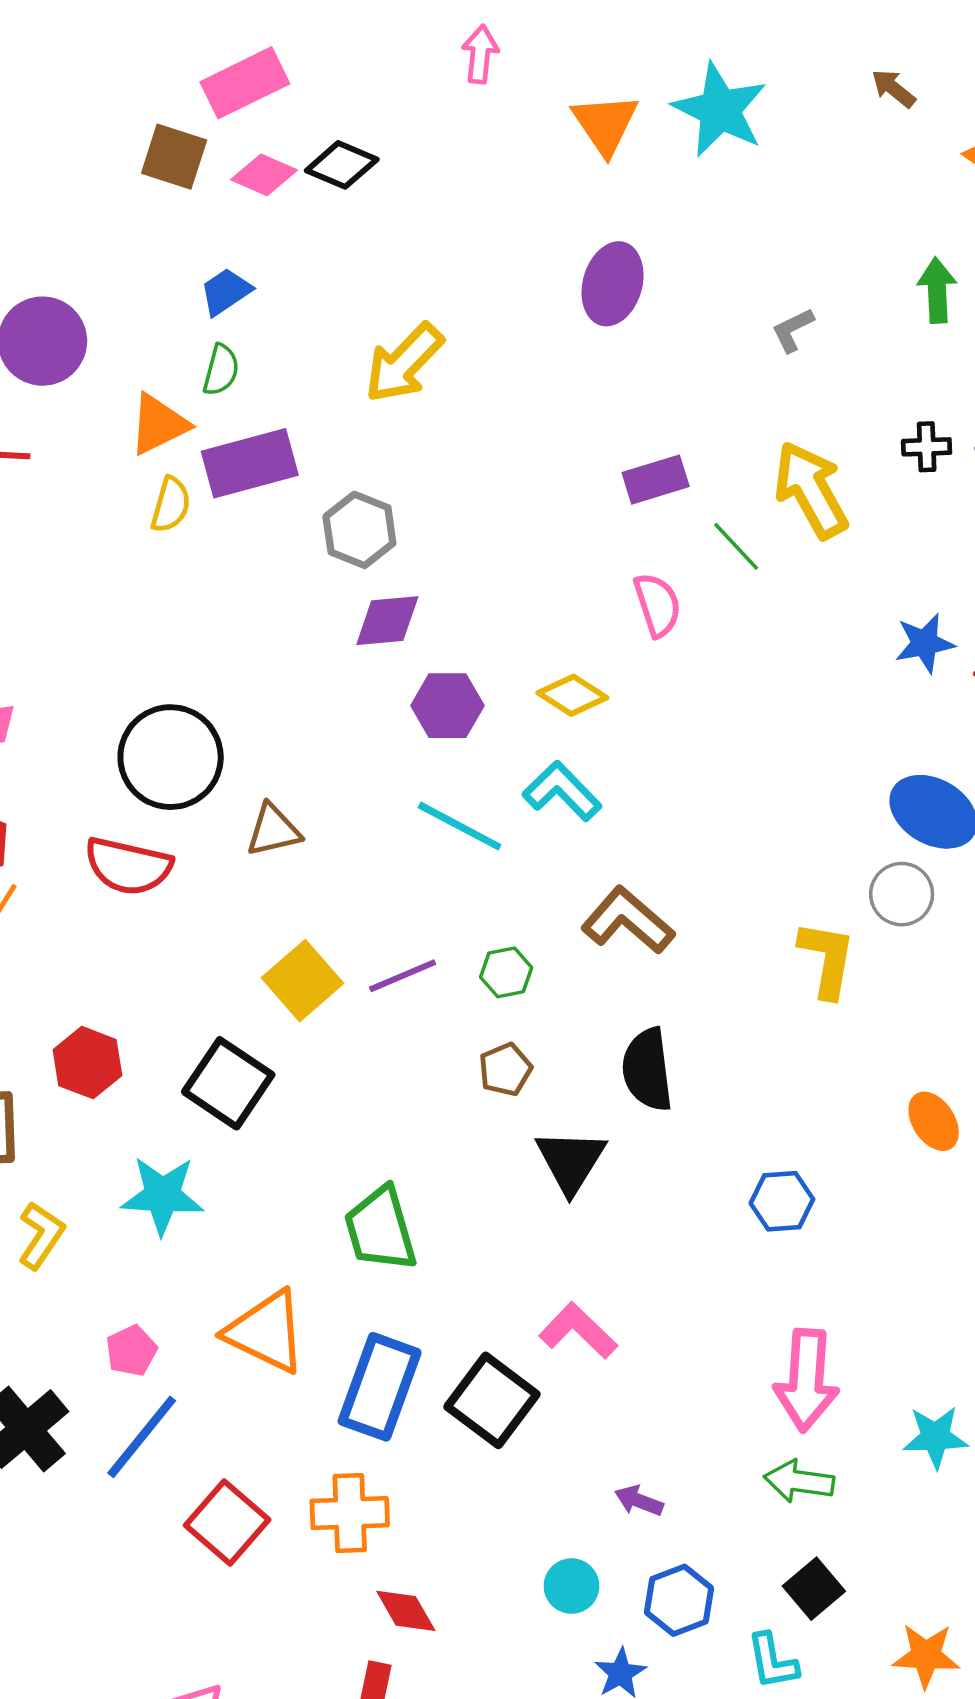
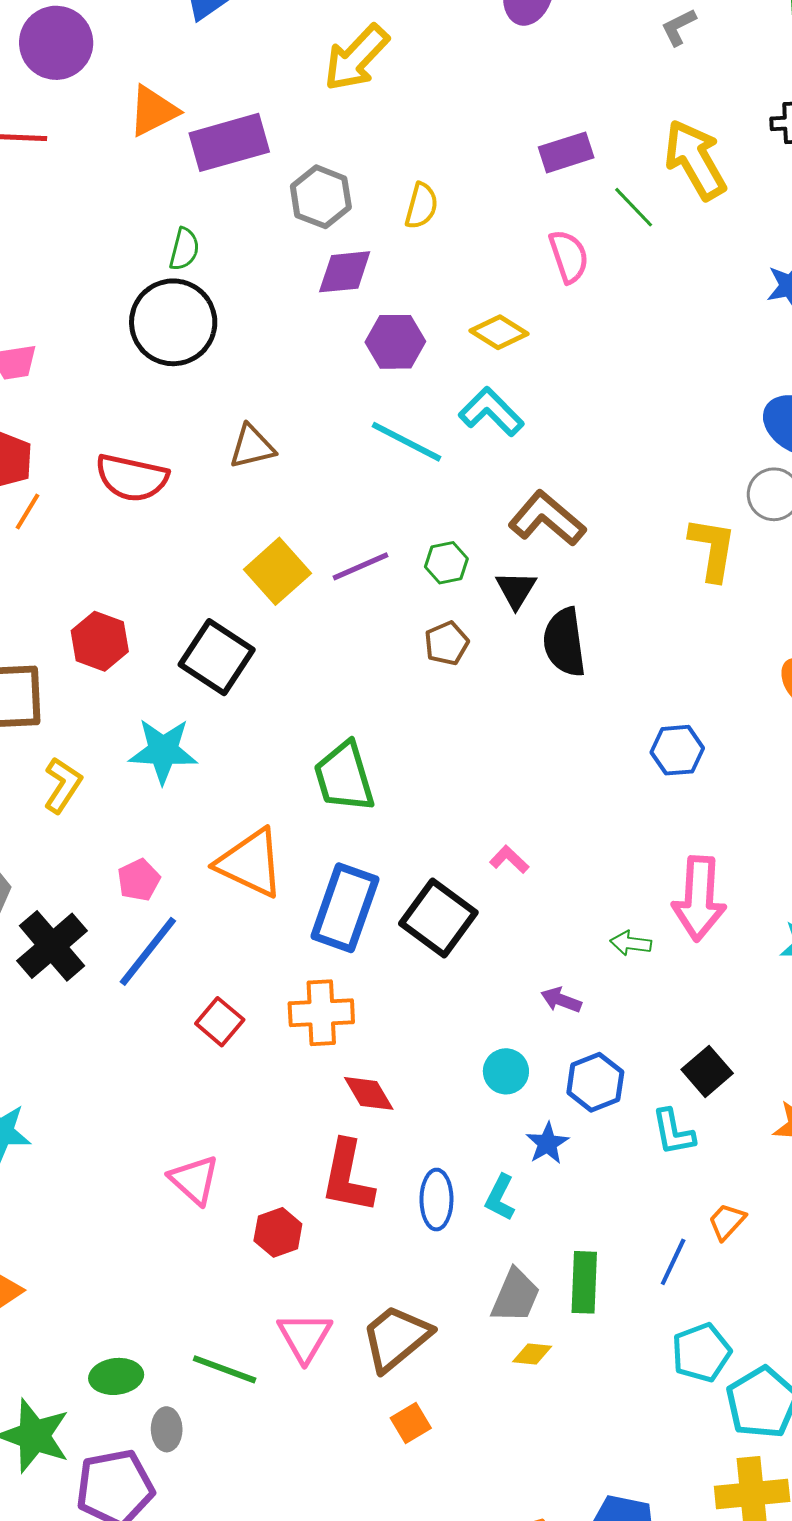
green semicircle: (221, 370) -> (184, 249), moved
yellow semicircle: (171, 505) -> (421, 206), moved
black circle: (171, 757) -> (173, 322), moved
black triangle: (571, 1161) -> (516, 590), moved, size x0.7
pink L-shape: (578, 1331) -> (509, 859), size x0.6
green arrow: (799, 1481) -> (631, 943), moved, size x0.7
red square: (227, 1522) -> (220, 1022), size x0.7

